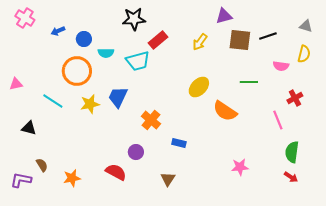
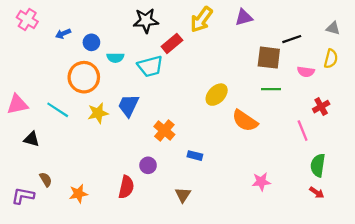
brown square: (240, 40) -> (269, 58), moved
yellow arrow: (200, 42) -> (201, 19), moved, size x1.4
pink triangle: (16, 84) -> (17, 104), moved, size x1.5
red semicircle: (116, 172) -> (126, 187), turned 75

